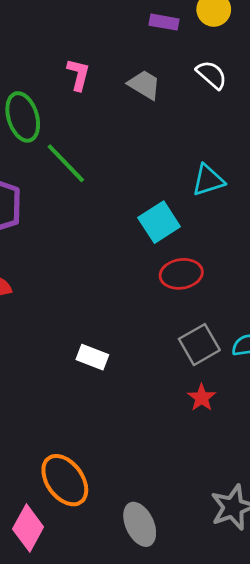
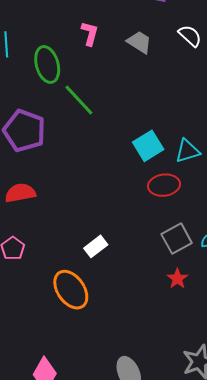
cyan triangle: (208, 180) -> (187, 151), moved
white rectangle: (92, 357) -> (96, 246), turned -60
orange ellipse: (65, 480) -> (71, 290), moved

